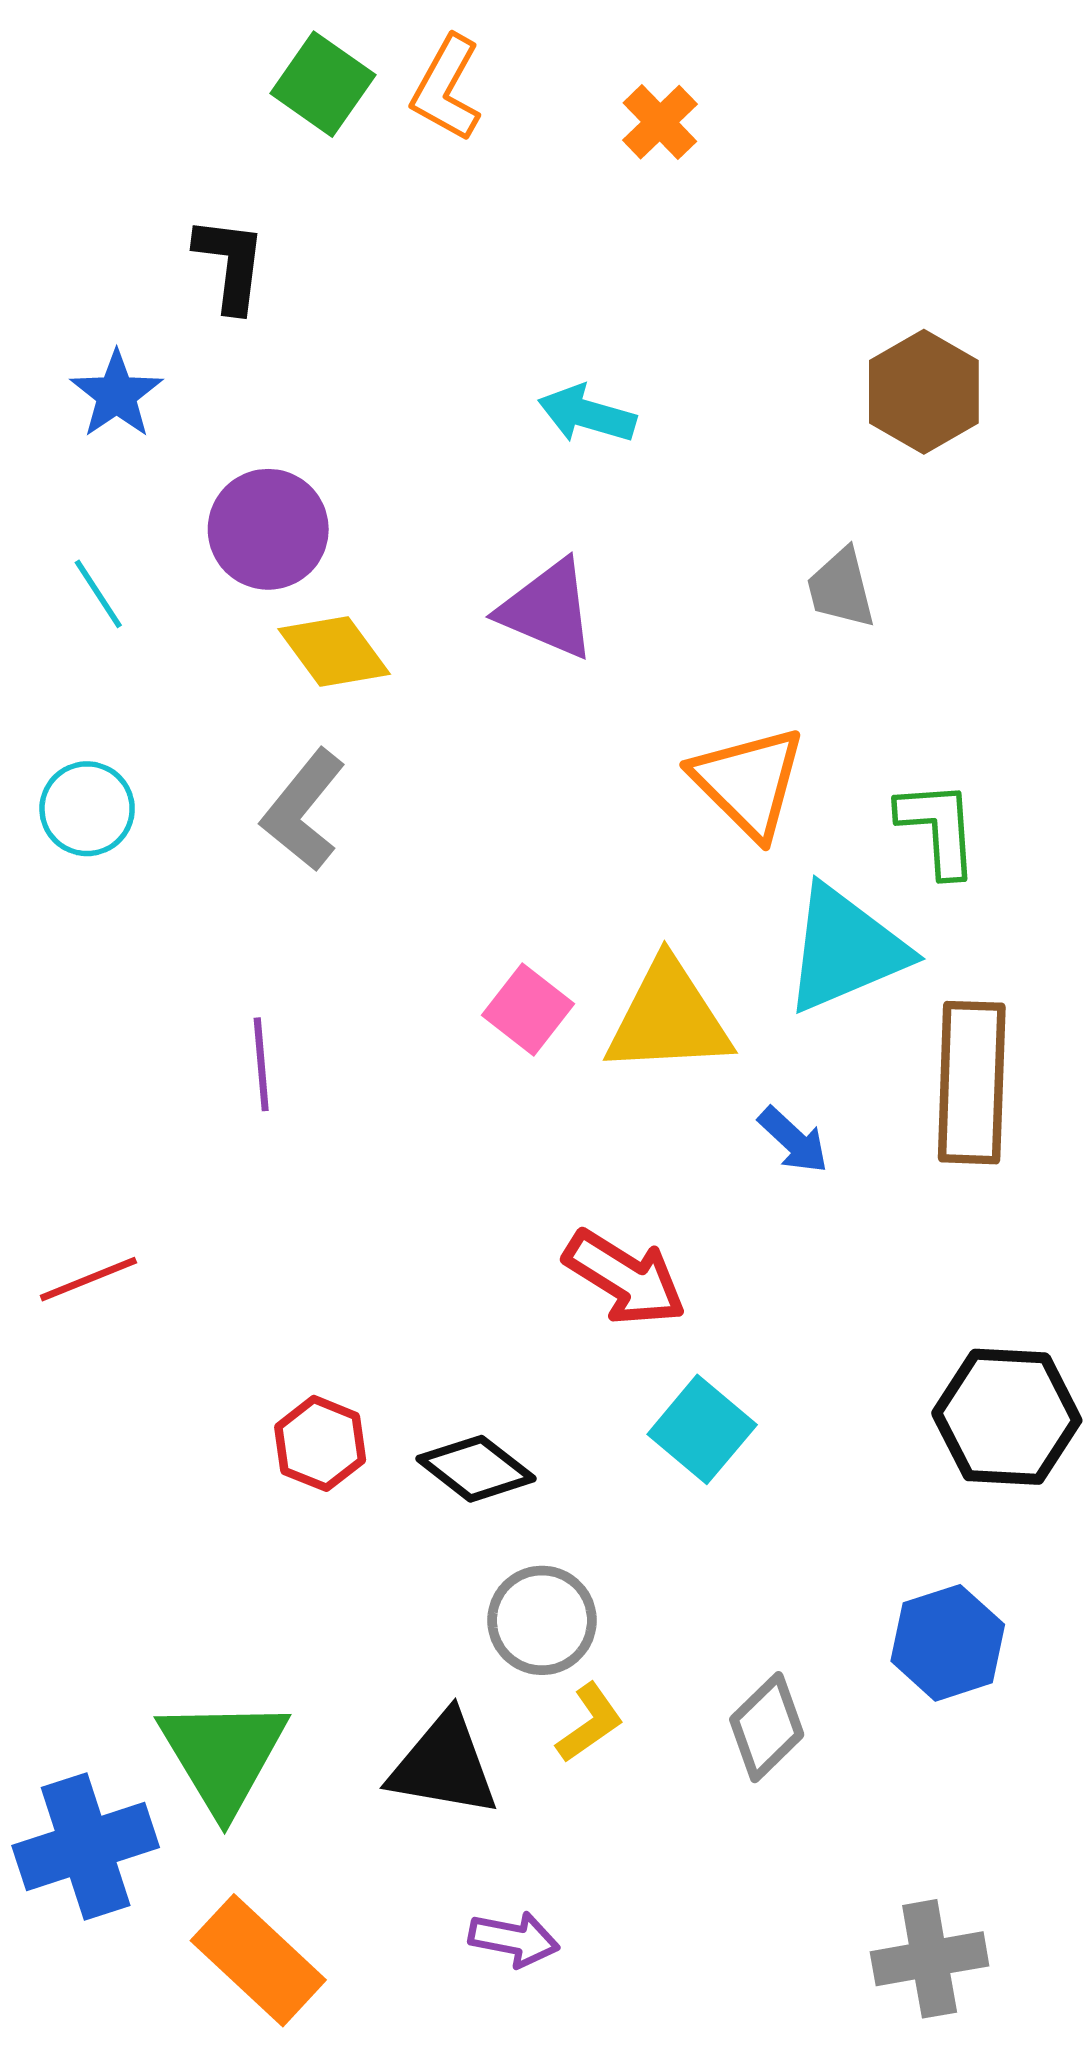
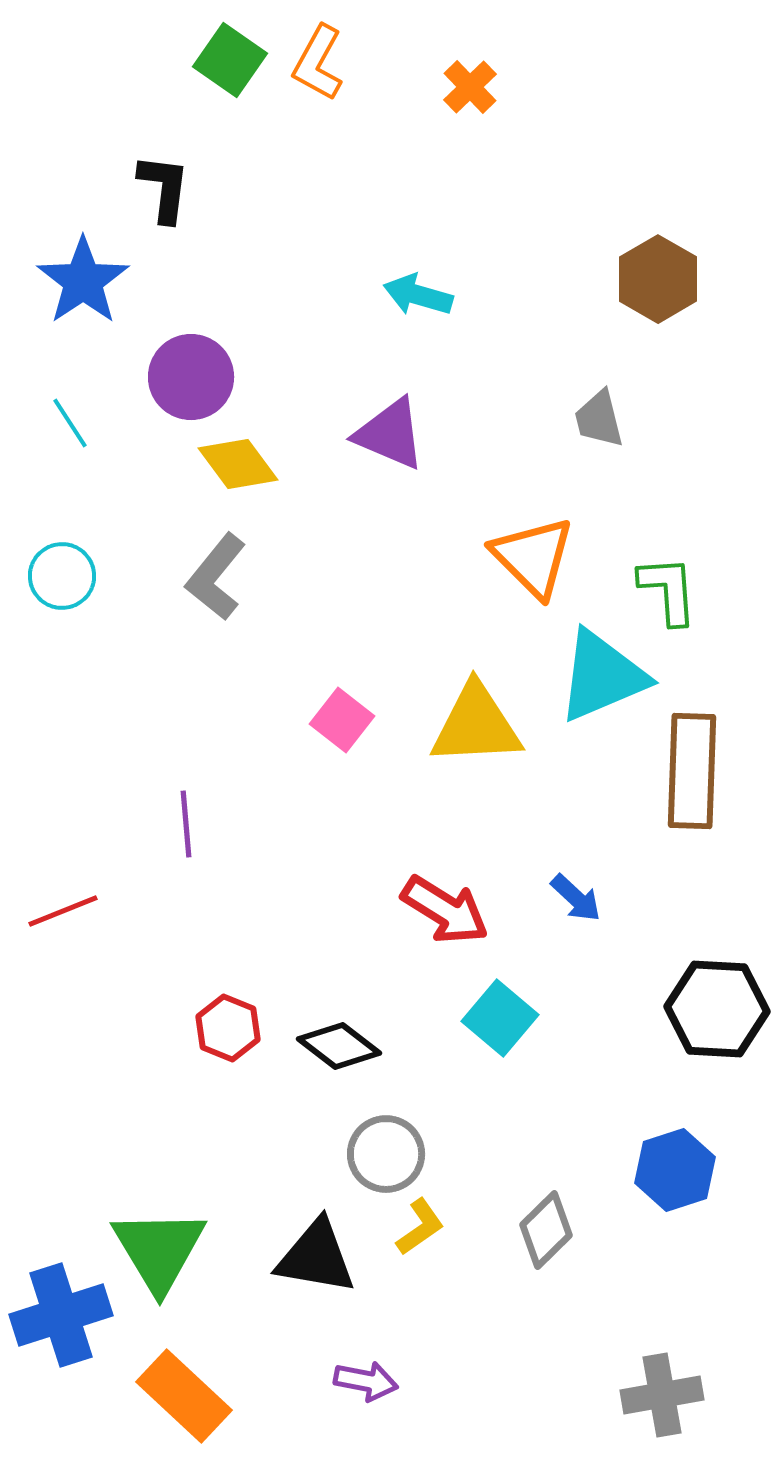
blue star: (117, 395) -> (83, 281), size x1.4
pink square: (528, 1010) -> (342, 720), moved
purple line: (261, 1064) -> (186, 824), moved
blue arrow: (793, 1140) -> (576, 898), moved

